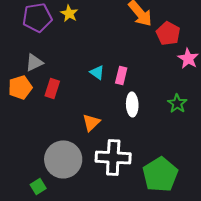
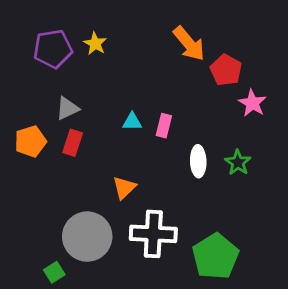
gray triangle: (34, 62) -> (67, 108), moved
cyan triangle: (97, 72) -> (132, 122), turned -35
white ellipse: (132, 104) -> (198, 161), moved

